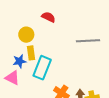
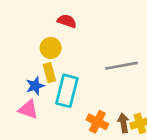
yellow circle: (26, 35) -> (51, 48), moved
gray line: (88, 41) -> (121, 66), moved

